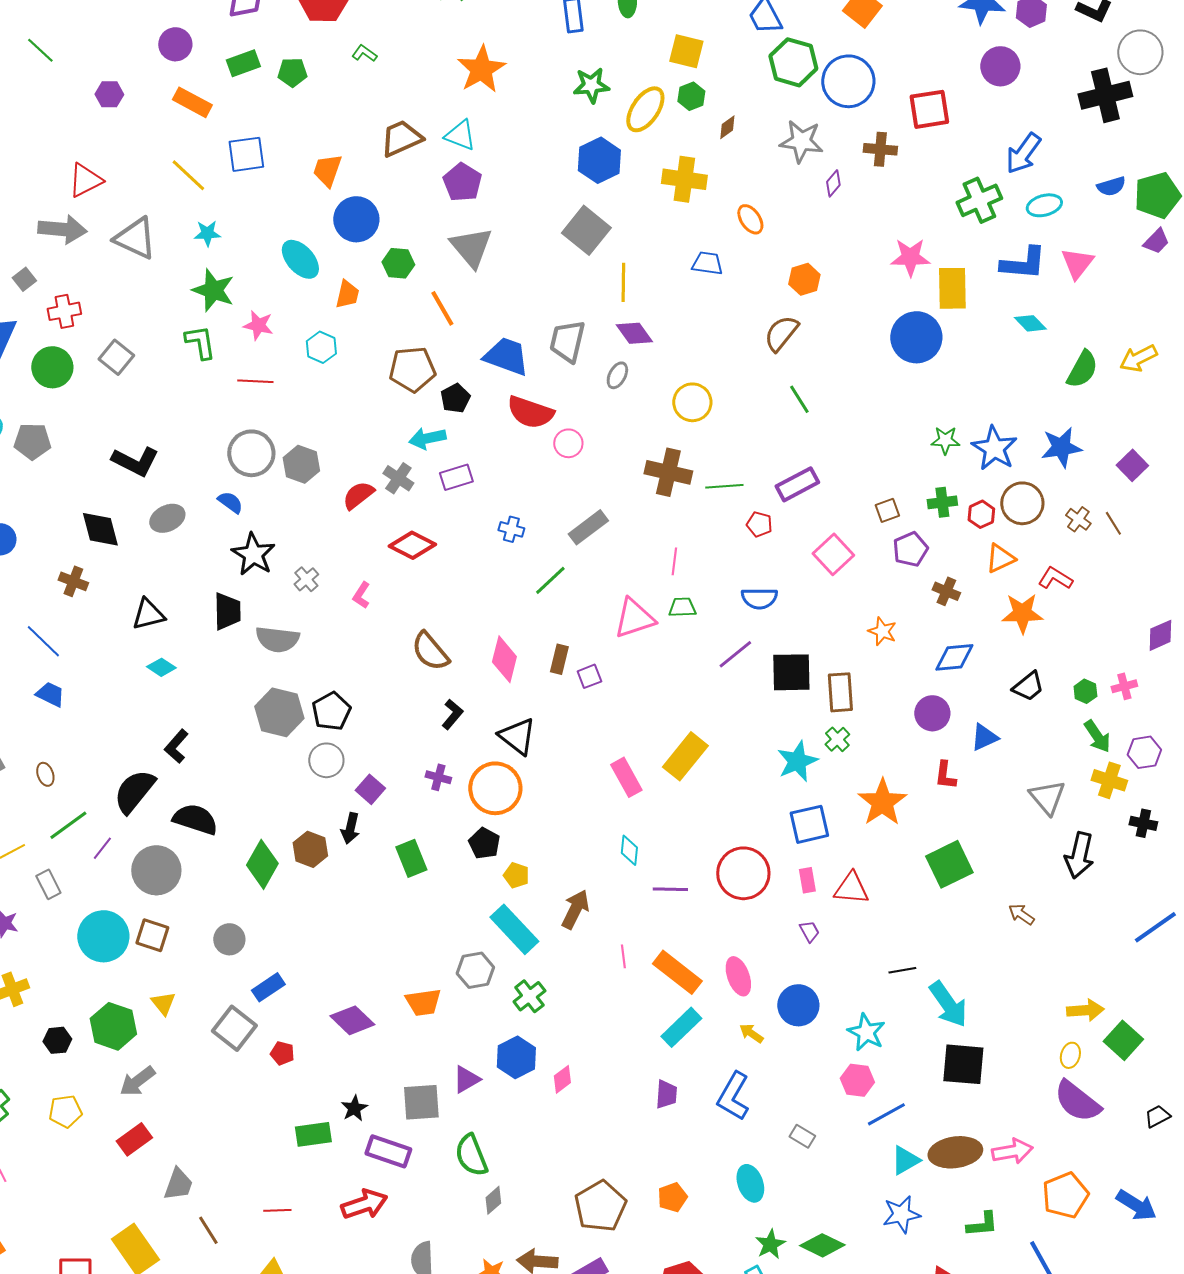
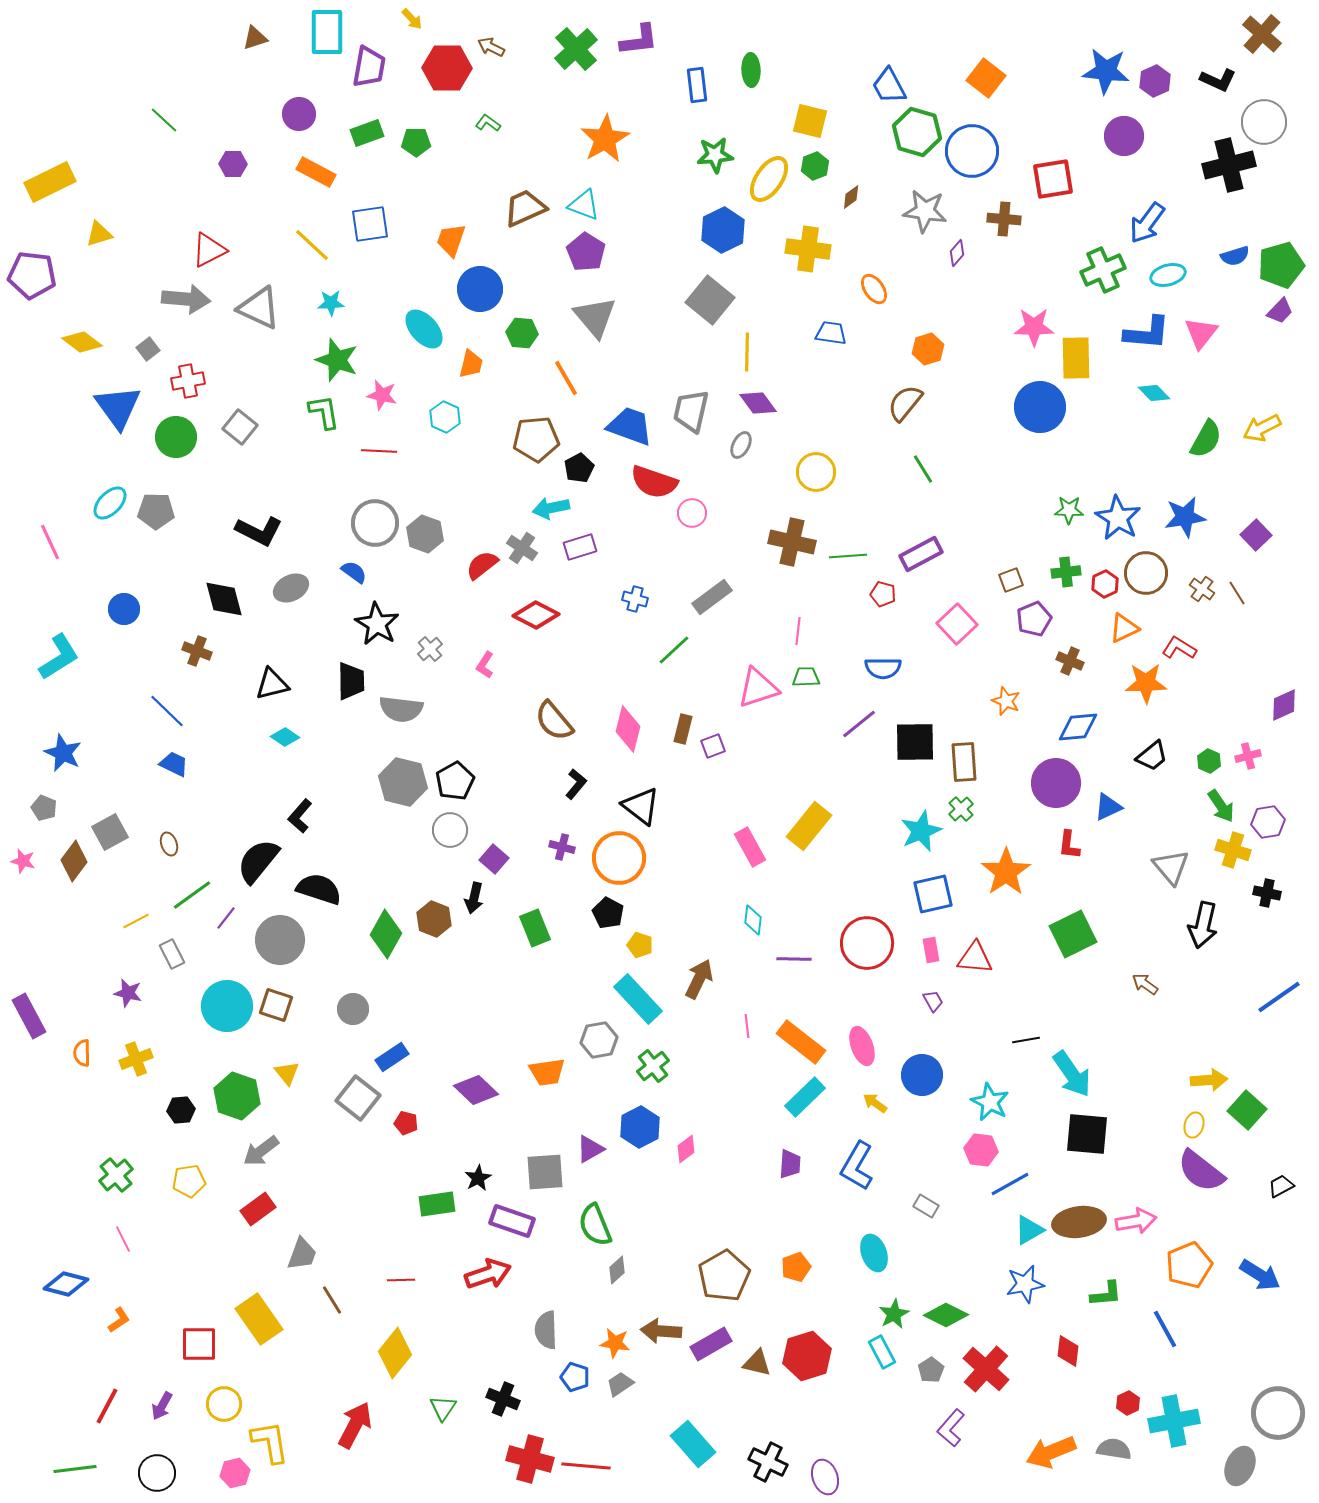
purple circle: (932, 713) -> (1056, 783), size x1.4

